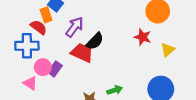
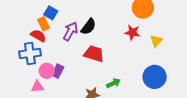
black semicircle: (95, 41) -> (89, 27), moved
red trapezoid: (82, 53) -> (94, 54), moved
pink triangle: (30, 83) -> (37, 87), turned -32

